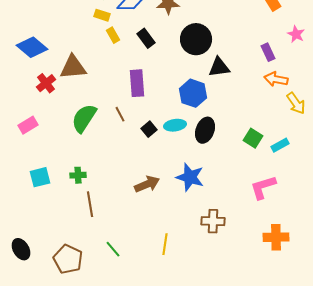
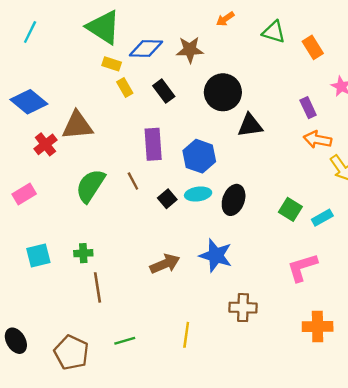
blue hexagon: (193, 93) -> (199, 156), moved
green line: (113, 249) -> (125, 341), turned -66

